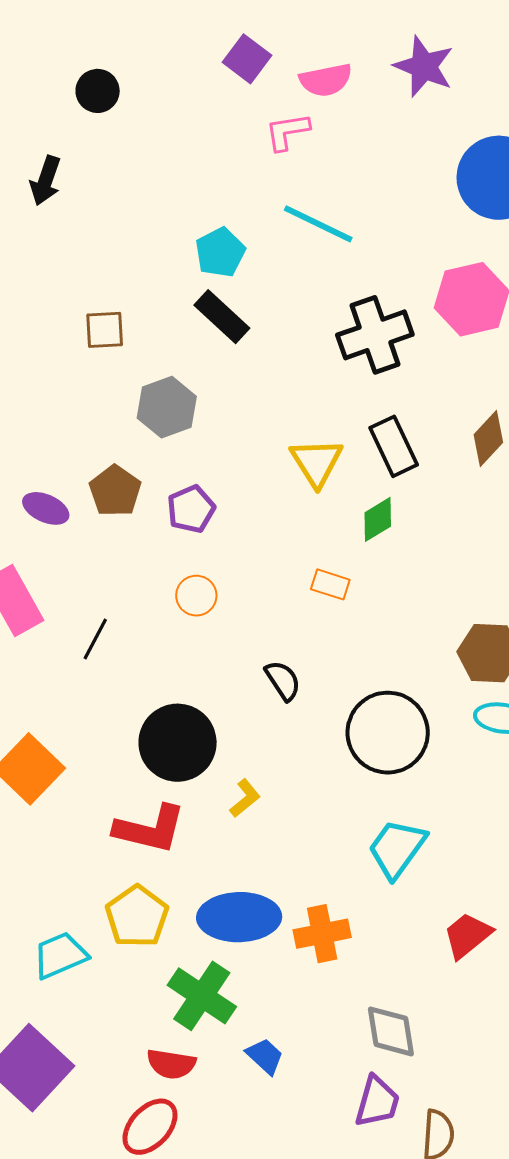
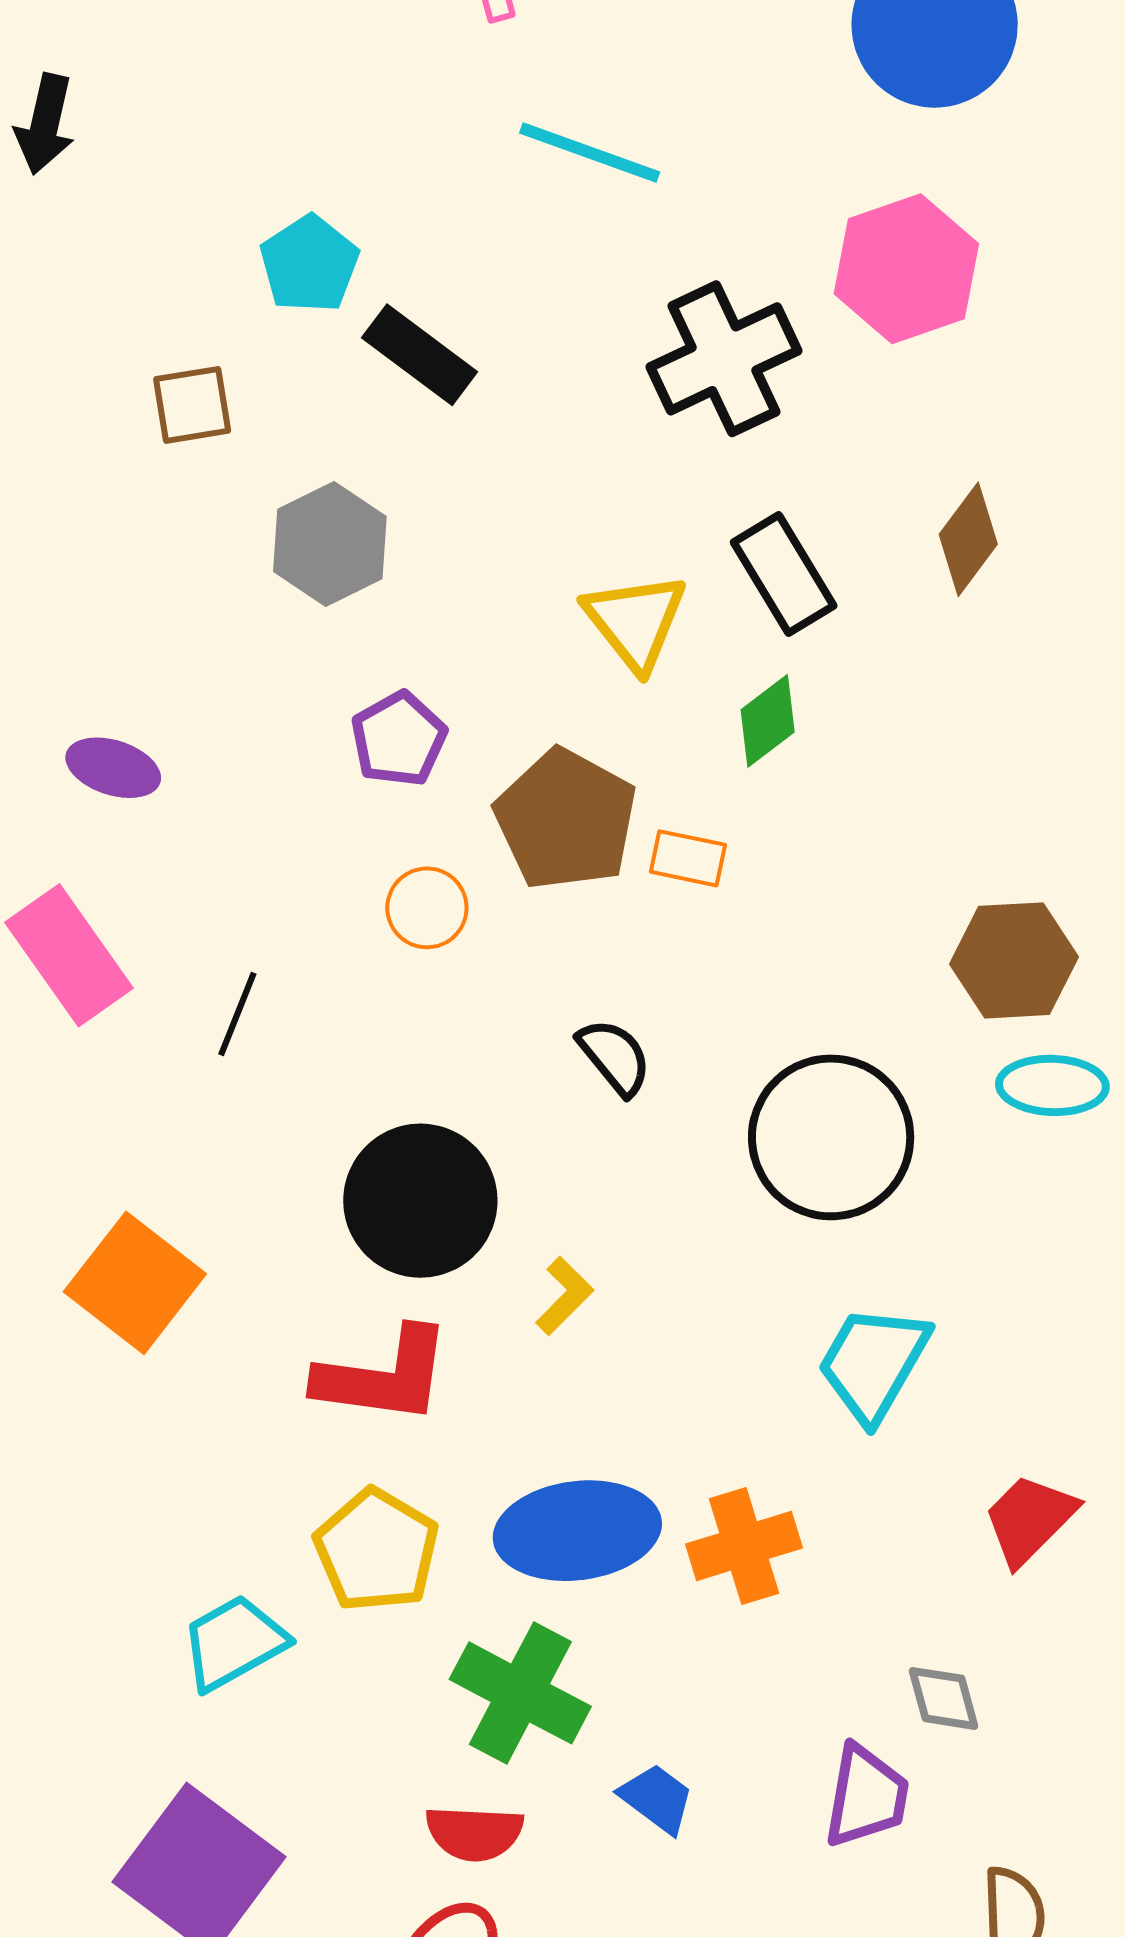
cyan pentagon: (220, 252) -> (309, 264), moved
brown pentagon: (115, 491) -> (566, 820), moved, size x1.4
gray diamond: (391, 1031) -> (944, 1698), moved, size x0.7
purple trapezoid: (377, 1102) -> (866, 1796), moved

